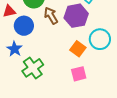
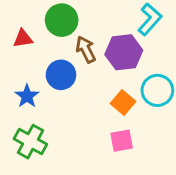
blue circle: (24, 26) -> (61, 75), moved
green cross: (33, 68) -> (30, 142), moved, turned -30

